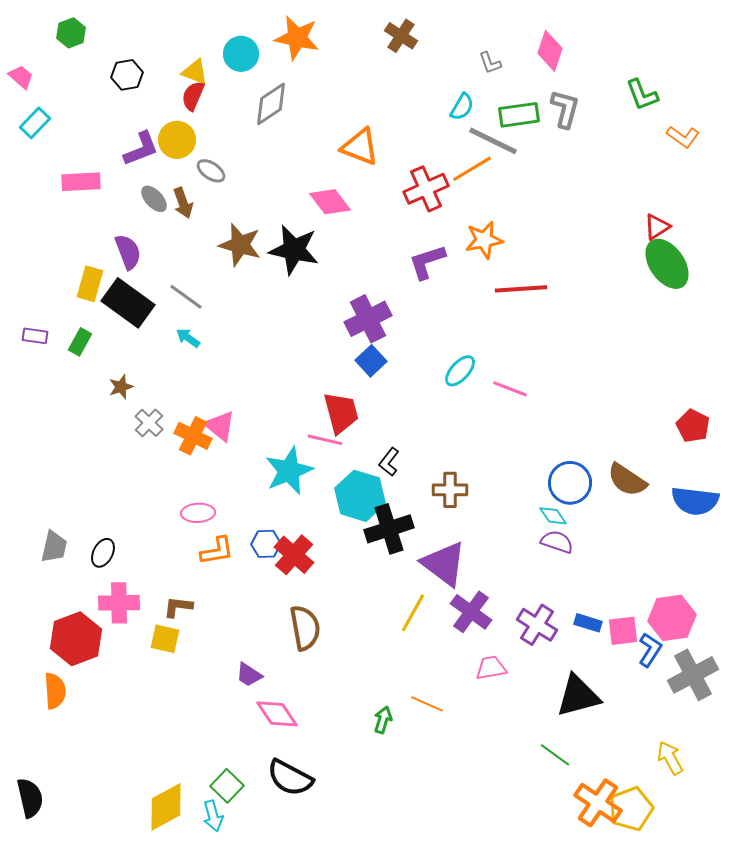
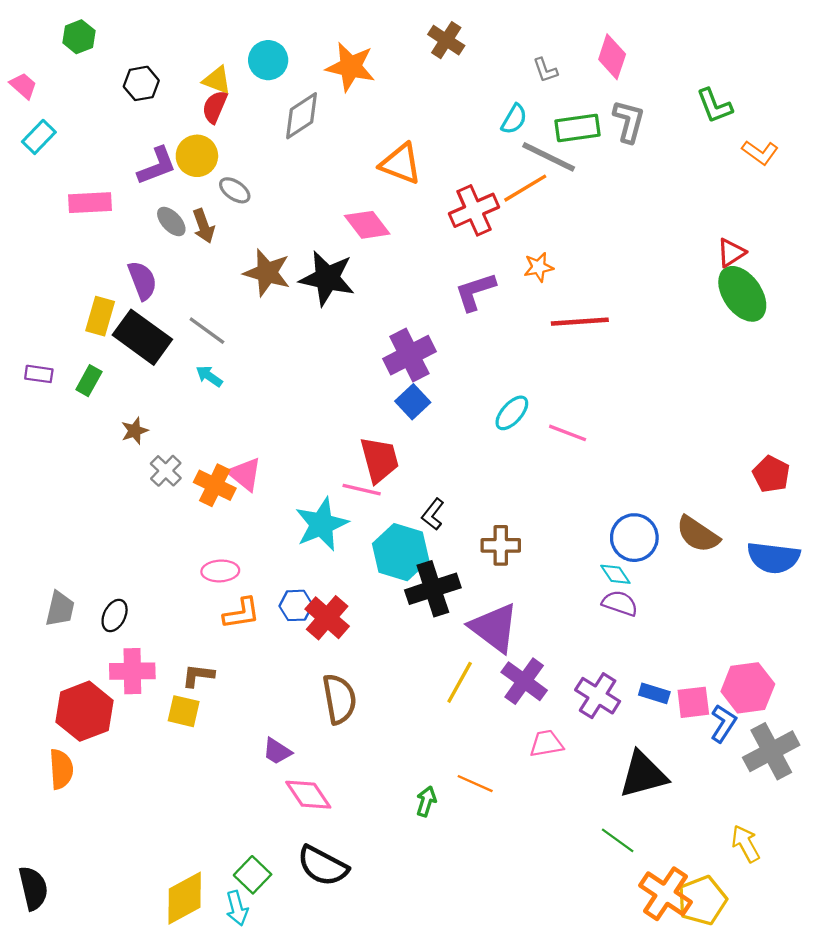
orange star: (297, 38) -> (351, 67), moved
orange star: (484, 240) -> (539, 267), size x0.7

